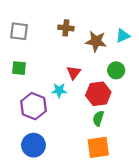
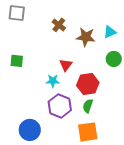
brown cross: (66, 28) -> (59, 25), turned 32
gray square: (19, 31) -> (17, 13), moved
green circle: (116, 70) -> (114, 59), moved
purple hexagon: (34, 106) -> (60, 106), moved

